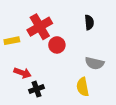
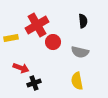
gray semicircle: (95, 63) -> (80, 52), moved

